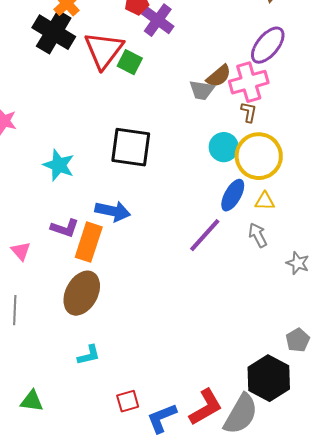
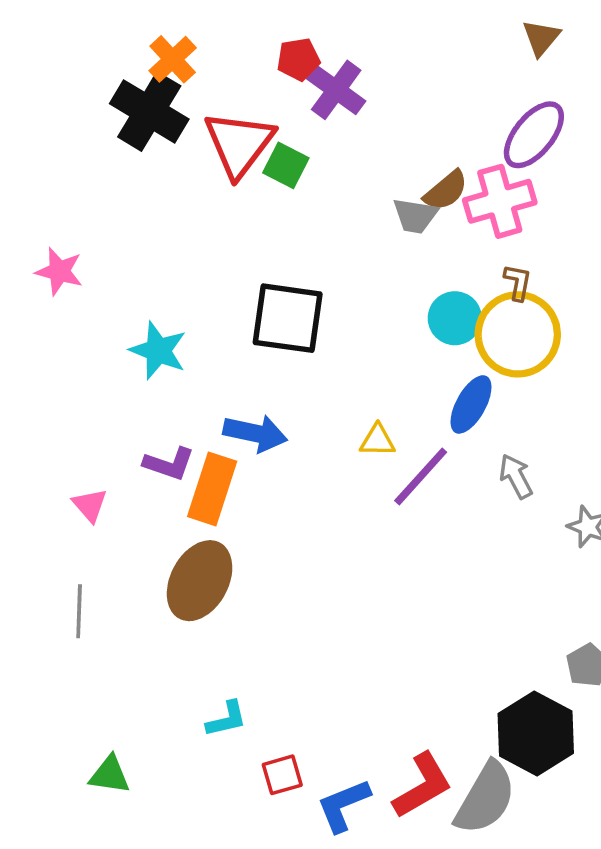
brown L-shape: (249, 112) -> (518, 282), moved
yellow triangle: (265, 201) -> (378, 440), moved
cyan L-shape: (89, 355) -> (227, 719), moved

